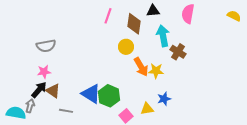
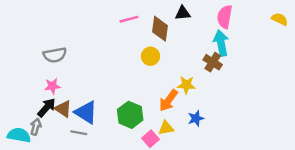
pink line: (108, 16) -> (129, 19), turned 56
cyan arrow: (163, 36) -> (221, 43), moved
orange arrow: (141, 67) -> (168, 100), moved, turned 66
blue triangle: (91, 94) -> (86, 112), moved
yellow triangle: (147, 109) -> (166, 128), moved

